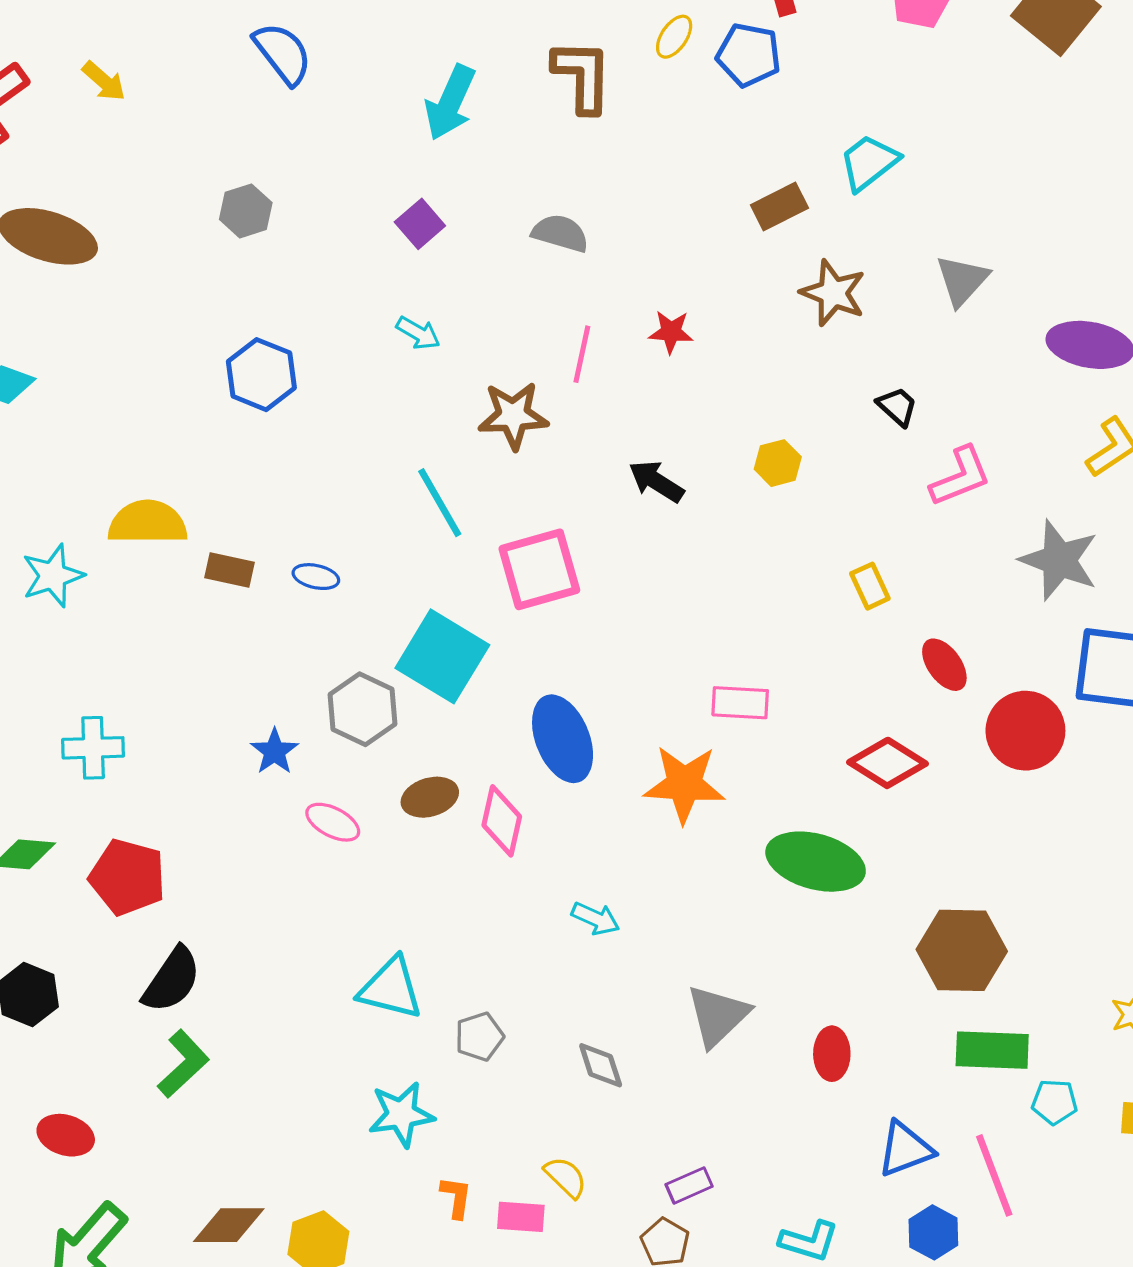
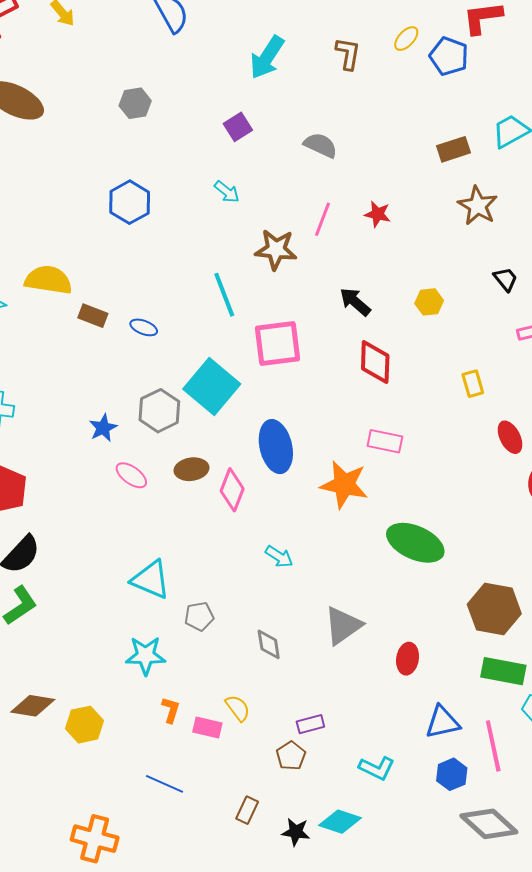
brown L-shape: (582, 76) -> (348, 54), size x0.7
red diamond: (887, 763) -> (375, 362), moved, turned 51

